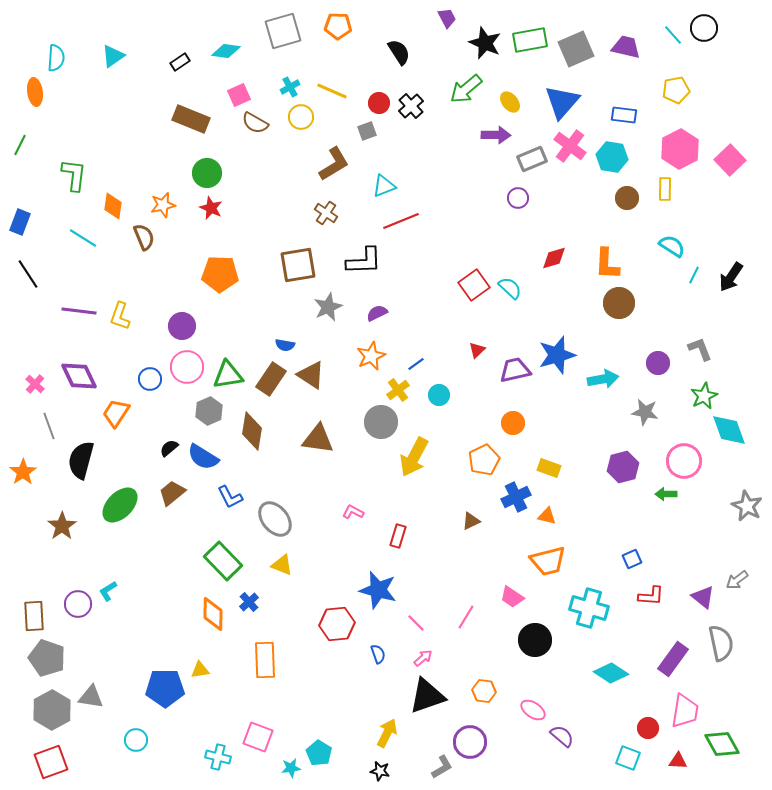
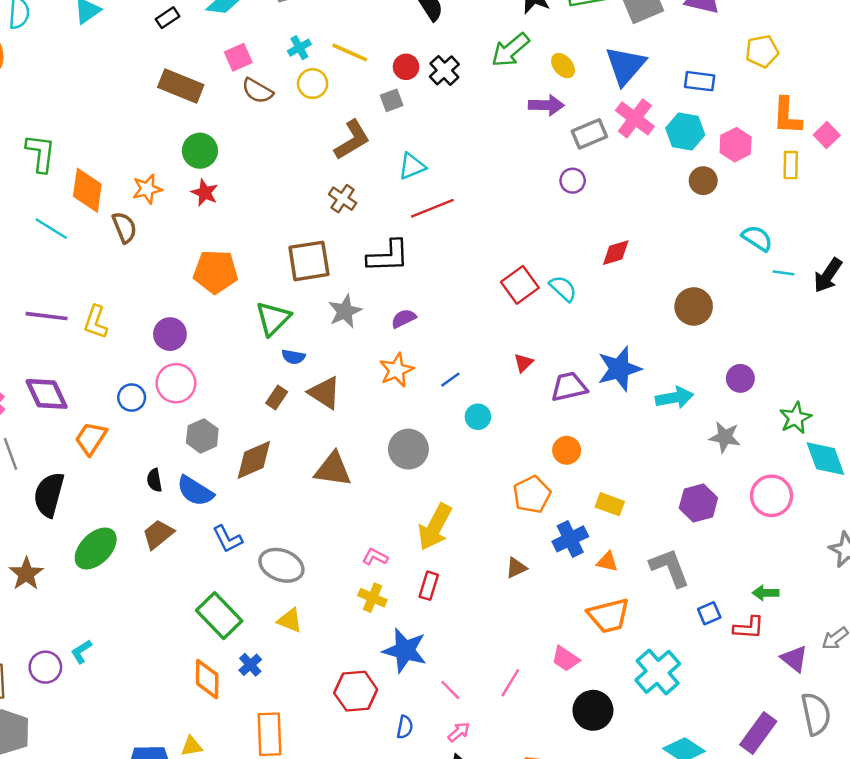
pink hexagon: (680, 149) -> (736, 145), moved, size x0.7
pink square: (730, 160) -> (827, 135), size x0.7
yellow rectangle: (665, 189) -> (791, 165), moved
orange diamond: (113, 206) -> (87, 190), size x1.4
orange L-shape: (607, 264) -> (787, 116), moved
cyan line: (694, 275) -> (783, 273), turned 72
gray L-shape: (700, 349) -> (670, 568), moved, size x1.4
green triangle: (228, 375) -> (273, 318), moved, turned -36
brown rectangle: (271, 379) -> (277, 398), size x0.6
yellow cross: (398, 390) -> (372, 598), moved, turned -30
brown diamond: (252, 431) -> (254, 460), turned 57
black semicircle: (169, 448) -> (154, 480), turned -60
yellow arrow: (414, 457) -> (435, 527), moved
green arrow: (666, 494) -> (766, 593), moved
gray ellipse: (275, 519) -> (281, 565), turned -30
red L-shape: (651, 596) -> (749, 628), moved
cyan cross: (589, 608) -> (658, 672), turned 33
blue semicircle: (378, 654) -> (405, 727), turned 30

